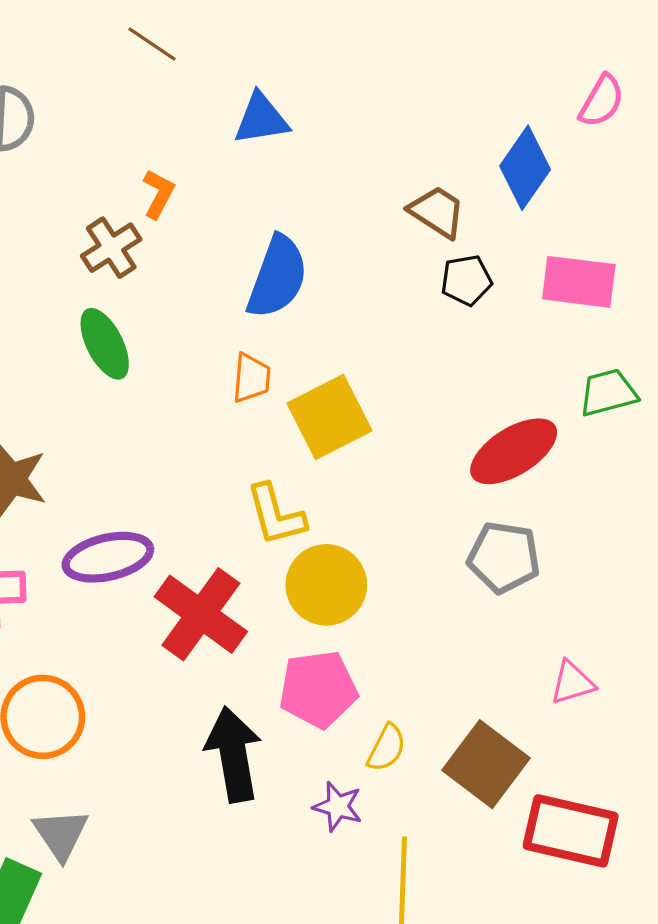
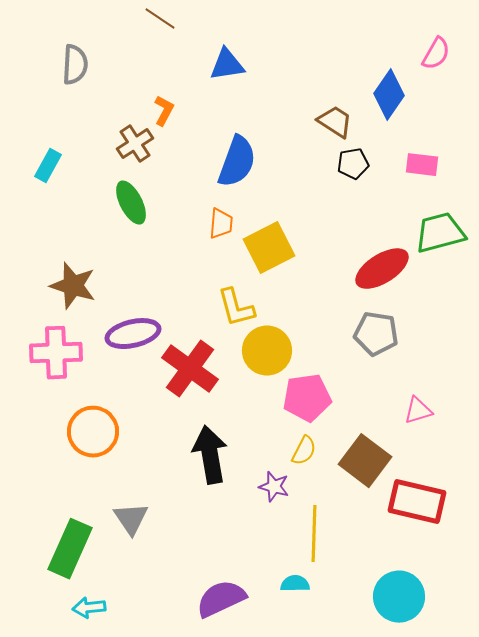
pink rectangle: (579, 282) -> (422, 165), size x0.7
green trapezoid: (608, 393) -> (440, 233), size x1.4
pink pentagon: (318, 689) -> (307, 398), moved
gray triangle: (61, 834) -> (131, 519), moved

